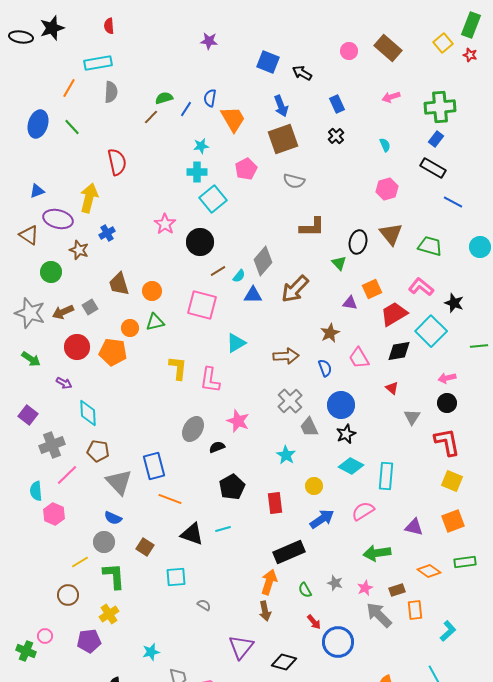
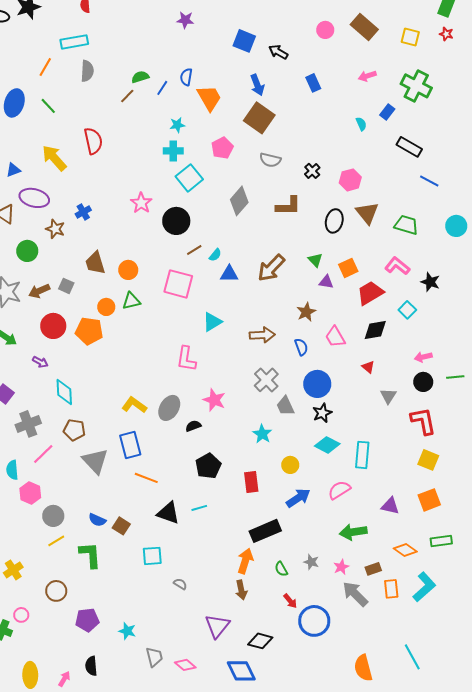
yellow square: (443, 43) -> (410, 37), moved, turned -36
green cross: (440, 107) -> (416, 86), turned 32
black cross: (336, 136) -> (312, 171), moved
brown square: (283, 139) -> (259, 118), turned -36
blue rectangle: (436, 139) -> (387, 112), moved
pink hexagon: (387, 189) -> (350, 180), moved
yellow arrow: (89, 198) -> (54, 158), moved, turned -56
gray diamond: (263, 261) -> (239, 201), moved
green triangle: (339, 263) -> (315, 260), moved
gray square: (90, 307) -> (66, 286), turned -35
cyan square: (431, 331) -> (407, 310), size x0.6
green line: (479, 346) -> (455, 377), moved
yellow L-shape: (178, 368) -> (134, 405), moved, turned -60
blue semicircle: (113, 518) -> (97, 520), moved
gray circle: (104, 542) -> (53, 516), moved
brown circle: (68, 595) -> (56, 591), moved
yellow cross: (109, 614) -> (13, 570), moved
cyan L-shape: (448, 631) -> (424, 587), moved, size x1.4
purple pentagon: (89, 641) -> (87, 620), moved
cyan star: (151, 652) -> (127, 631), turned 30

